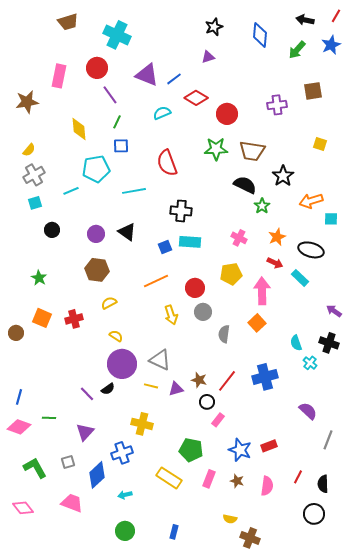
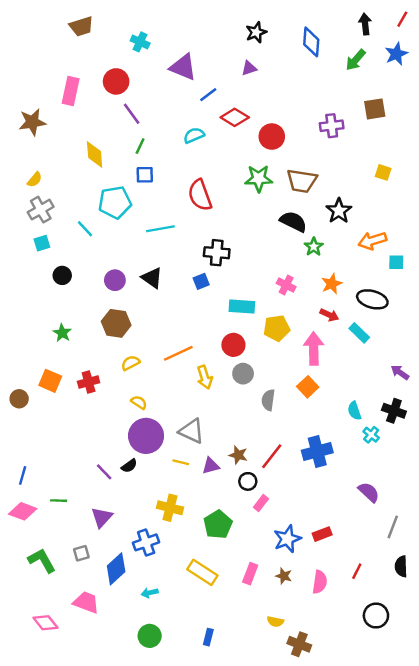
black arrow: (305, 20) -> (365, 24), turned 72
cyan cross: (117, 35) -> (140, 42), size x0.6
purple triangle: (147, 75) -> (183, 67), moved
cyan line: (71, 191) -> (85, 229), turned 70
cyan rectangle: (190, 242) -> (242, 307), moved
blue square: (165, 247) -> (201, 281), moved
green star: (39, 278) -> (62, 333), moved
orange line: (156, 281) -> (178, 353), moved
green pentagon: (191, 450) -> (218, 525), moved, turned 30
blue star: (240, 450) -> (287, 539), turned 30
black semicircle: (323, 484) -> (401, 566), moved
pink diamond: (23, 508) -> (45, 623), moved

